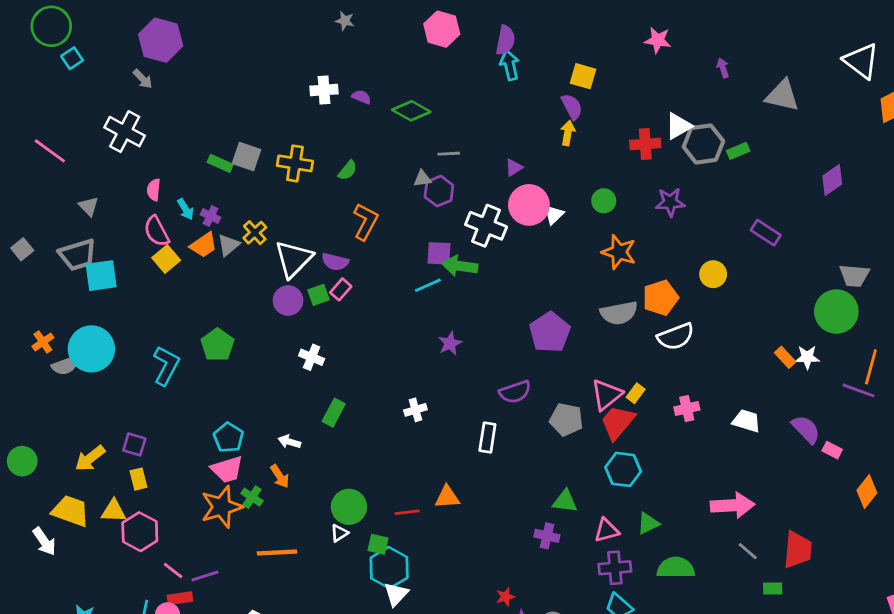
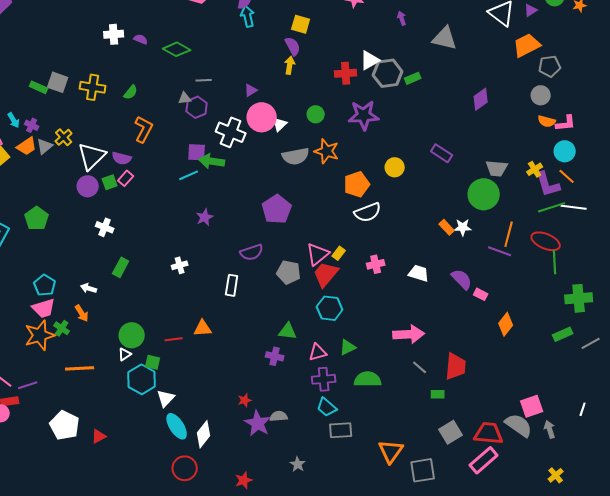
purple star: (670, 202) -> (364, 115), size x1.4
purple rectangle: (766, 233) -> (442, 153), moved
gray semicircle: (619, 313) -> (296, 156), moved
cyan hexagon: (389, 568) -> (142, 379), moved

